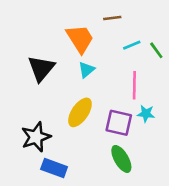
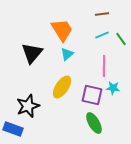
brown line: (112, 18) -> (102, 14), moved
blue rectangle: (54, 168) -> (13, 129), moved

